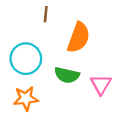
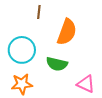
pink triangle: (101, 84) -> (86, 84), moved, turned -36

